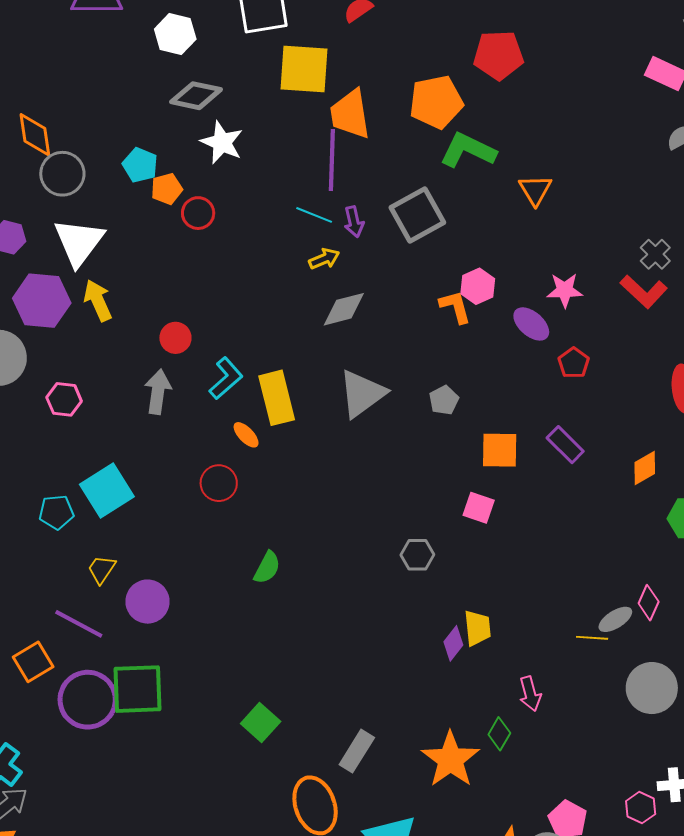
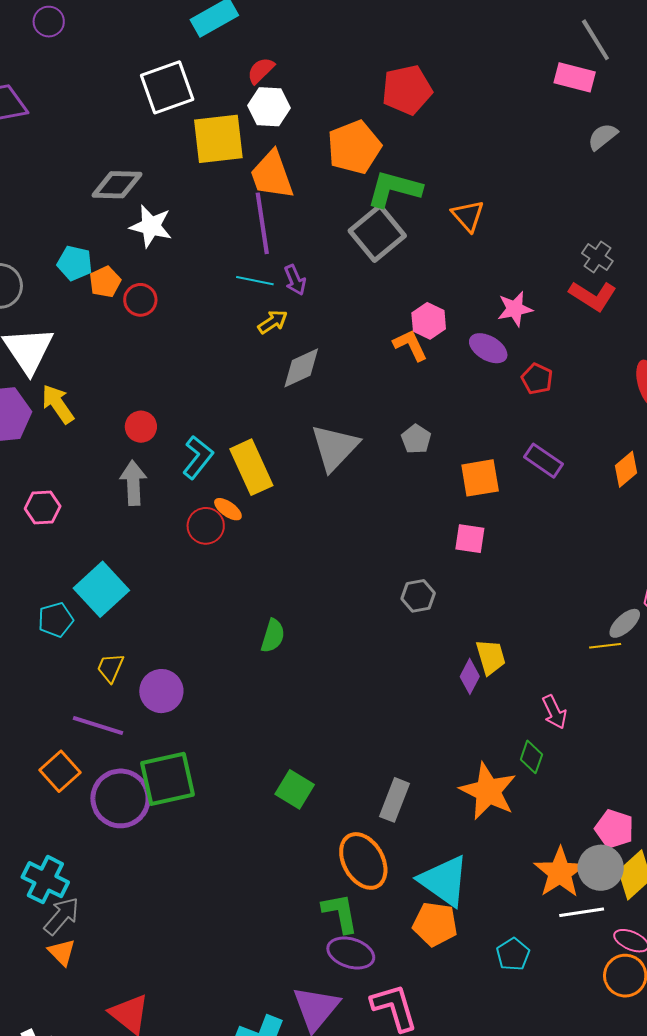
white hexagon: (175, 34) -> (269, 107), moved
gray square: (417, 215) -> (377, 233), moved
red circle: (219, 483) -> (206, 526), moved

